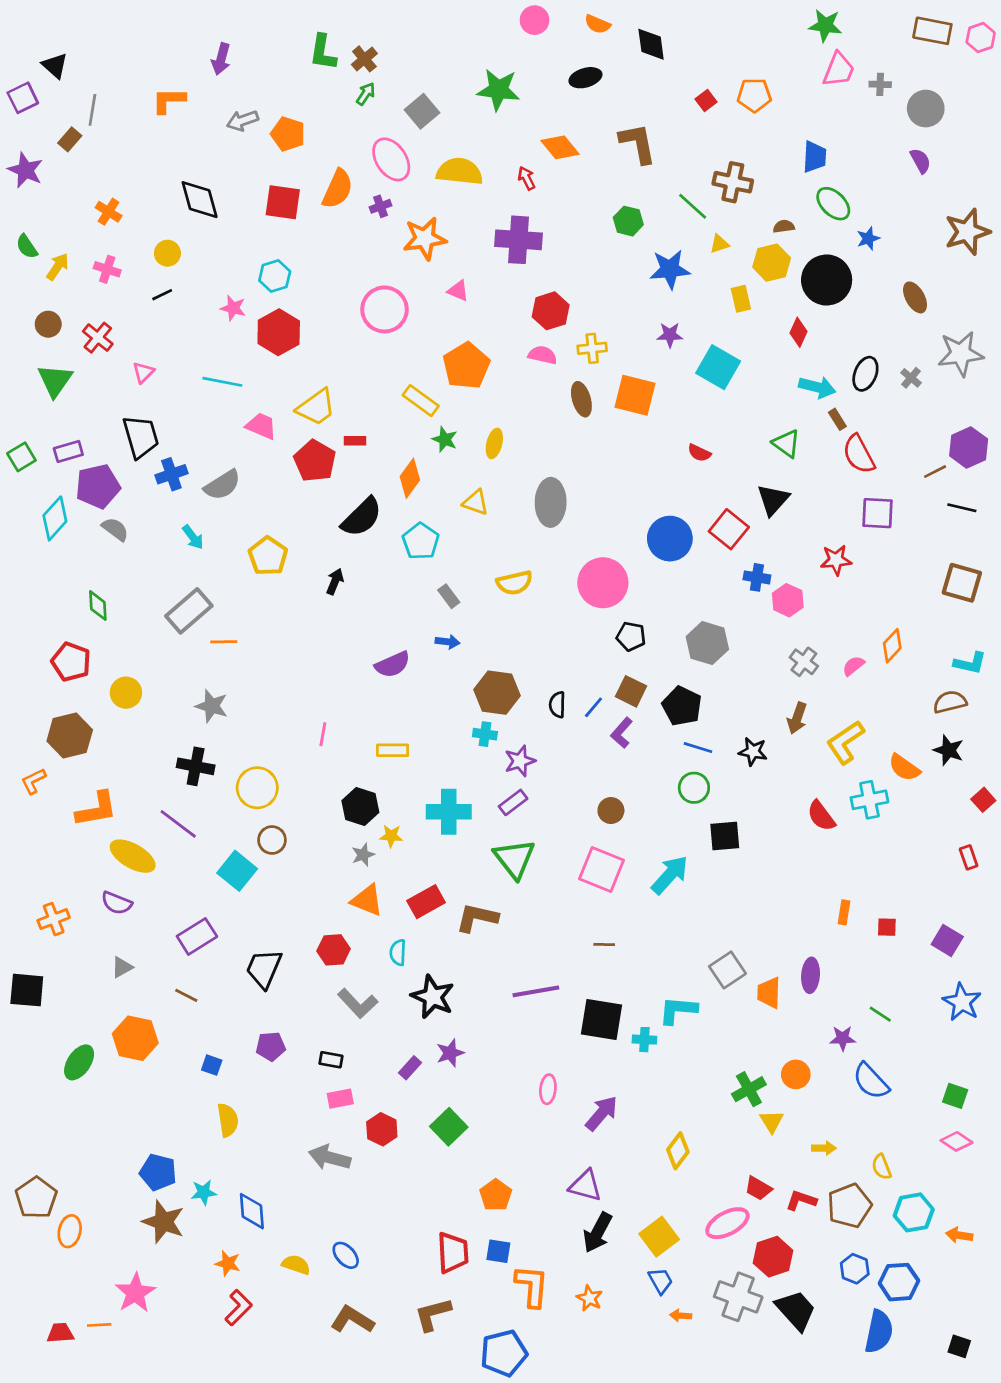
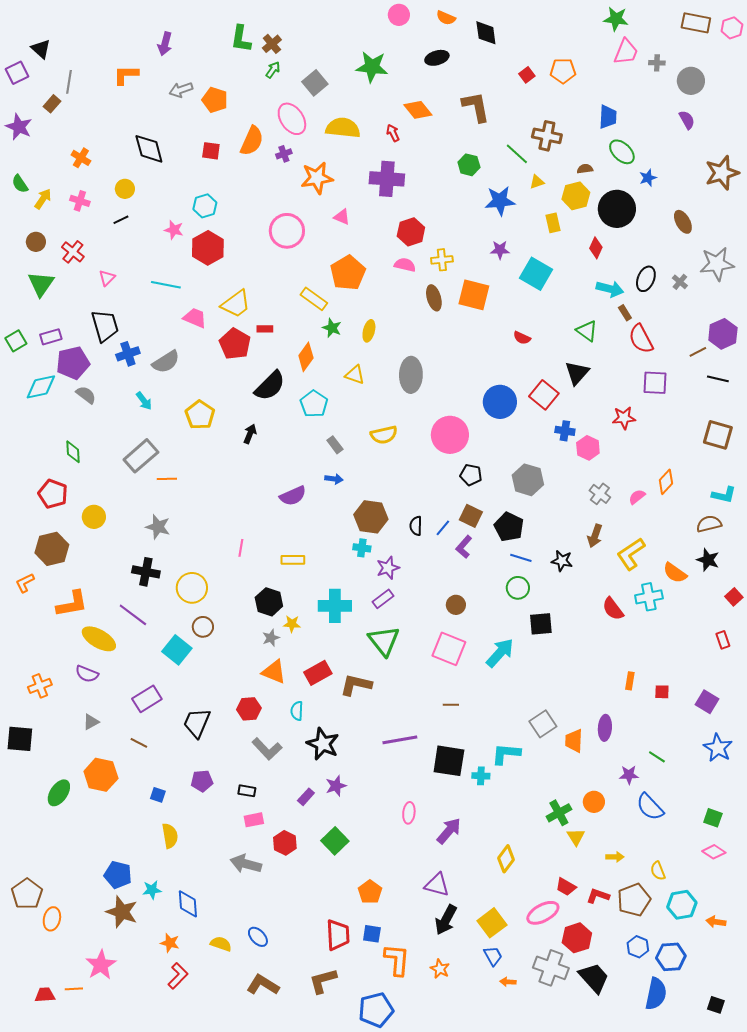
red square: (283, 202) -> (211, 151), size x0.7
cyan diamond: (55, 518) -> (41, 387), turned 36

